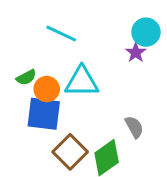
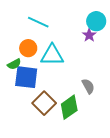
green semicircle: (26, 77) -> (14, 64), moved
orange circle: (47, 89) -> (28, 48), moved

